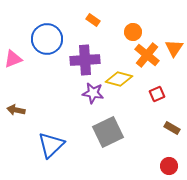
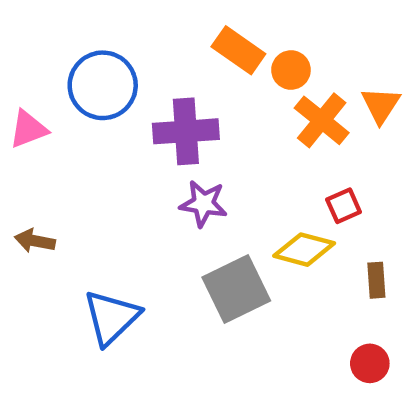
orange rectangle: (93, 20) -> (238, 50), moved, size x1.6
yellow diamond: (119, 79) -> (304, 250), moved
brown rectangle: (172, 128) -> (376, 280), turned 56

